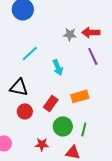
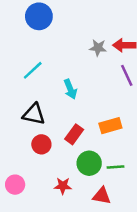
cyan line: (30, 53) -> (33, 70), moved
cyan arrow: (58, 67) -> (70, 89), moved
green line: (84, 129) -> (116, 167), turned 72

